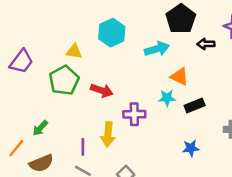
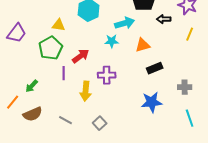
orange triangle: (180, 77) -> (143, 45), turned -42
red arrow: (102, 90) -> (81, 56), turned -54
cyan star: (167, 98) -> (112, 41), moved
purple line: (83, 147) -> (64, 73), moved
blue star: (191, 148) -> (152, 102), size x1.5

